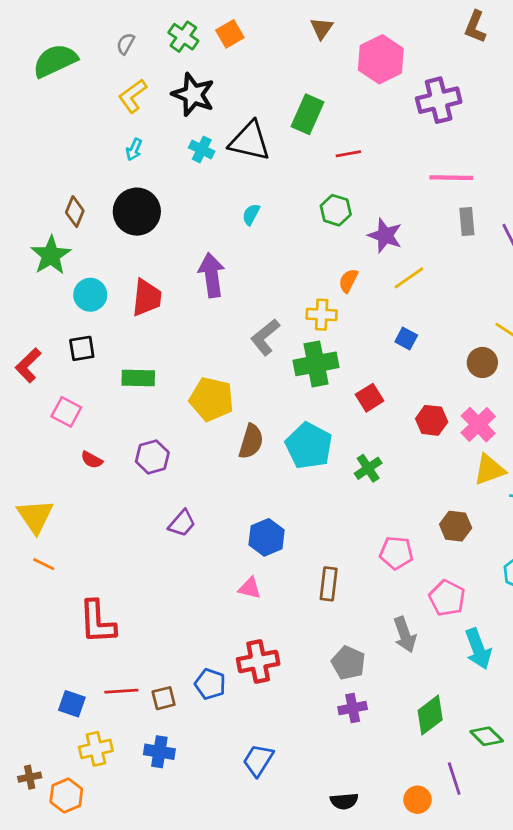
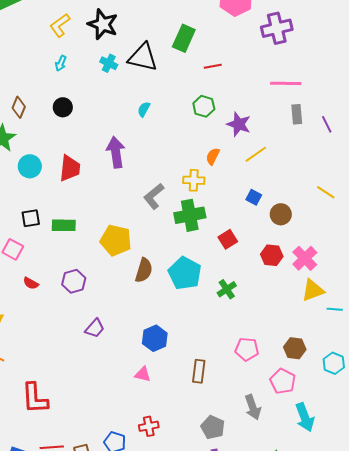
black circle: (137, 212) -> (63, 107), size x0.6
black square: (82, 348) -> (31, 218), moved
brown circle: (482, 362) -> (281, 214), moved
brown hexagon: (456, 526) -> (295, 348), moved
red cross: (258, 661) -> (149, 426), size x0.7

